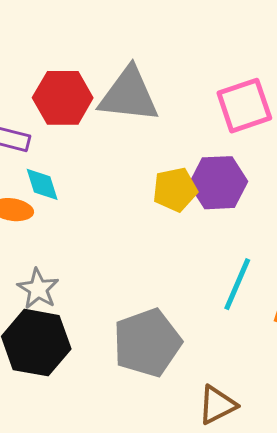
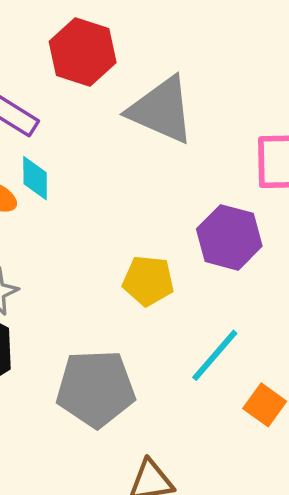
red hexagon: (63, 98) -> (83, 52), moved
yellow pentagon: (175, 190) -> (148, 281), moved

